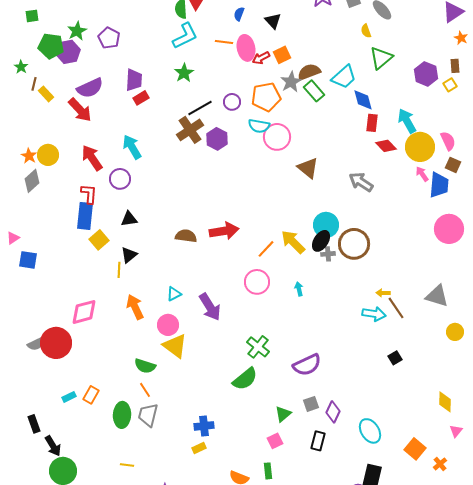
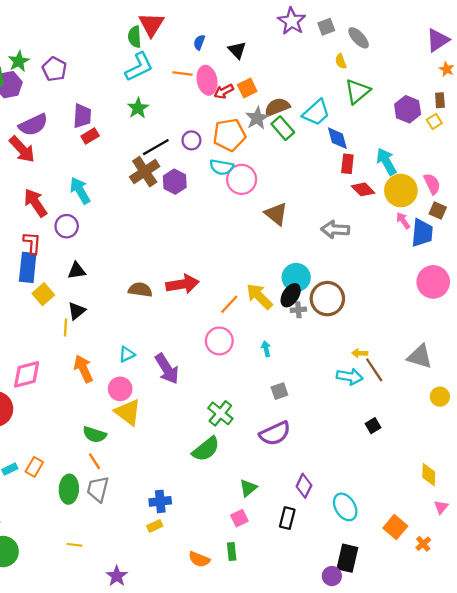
gray arrow: (361, 182) -> (335, 230), turned -30
gray square: (311, 404) -> (279, 391), moved

